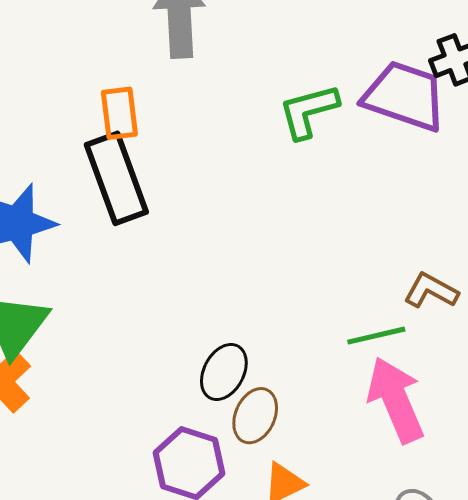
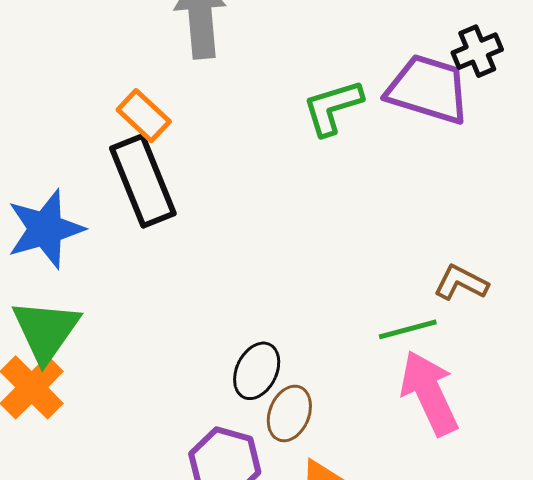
orange rectangle: (119, 113) -> (144, 116), turned -38

